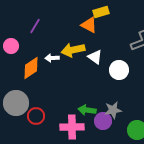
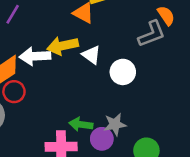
white arrow: (52, 58) -> (35, 56), size x1.6
red circle: (36, 116) -> (14, 92), moved

